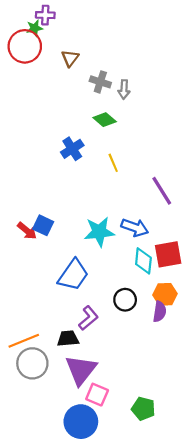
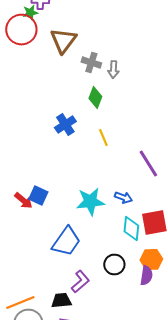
brown triangle: (70, 58) -> (63, 40), size x1.6
green diamond: (105, 120) -> (95, 98), turned 70
blue arrow: (135, 227) -> (123, 198), size x0.7

